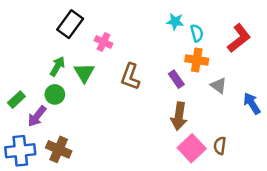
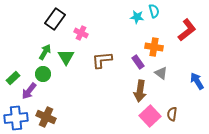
cyan semicircle: (197, 33) -> (154, 11), moved
brown L-shape: (130, 77) -> (102, 60), turned 65
gray triangle: (219, 86) -> (161, 73), moved

